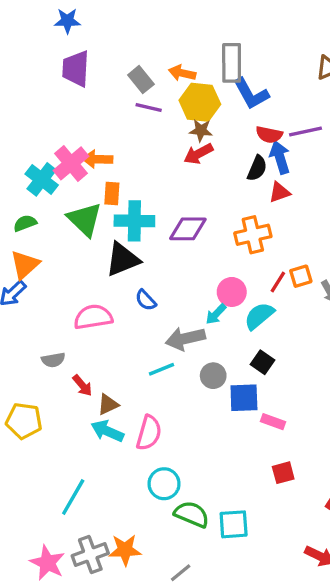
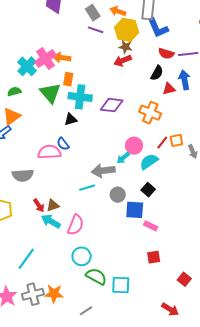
blue arrow: (280, 157) -> (184, 80), moved
orange cross: (253, 235) -> (150, 113), turned 30
black triangle: (123, 259) -> (71, 119), size x0.6
blue semicircle: (146, 300) -> (63, 144), moved
gray semicircle: (53, 360) -> (23, 175), size x1.5
red arrow: (82, 385) -> (39, 205), moved

